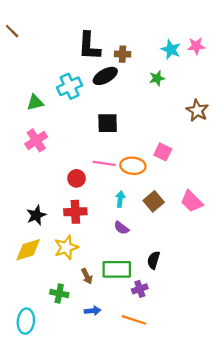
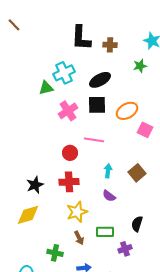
black ellipse: (105, 76) -> (100, 80), moved
green triangle: (35, 102) -> (46, 88), moved
pink cross: (36, 140) -> (68, 111), moved
orange ellipse: (133, 166) -> (127, 111), moved, turned -35
yellow star: (66, 247) -> (77, 212), moved
green rectangle: (117, 269) -> (105, 232), size x0.7

